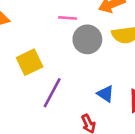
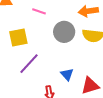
pink line: (68, 18) -> (39, 11), moved

